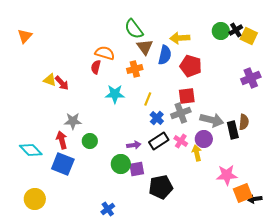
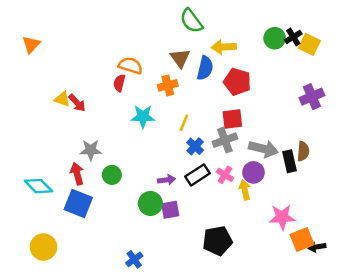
green semicircle: (134, 29) -> (191, 21), moved
black pentagon: (161, 187) -> (217, 241), moved

